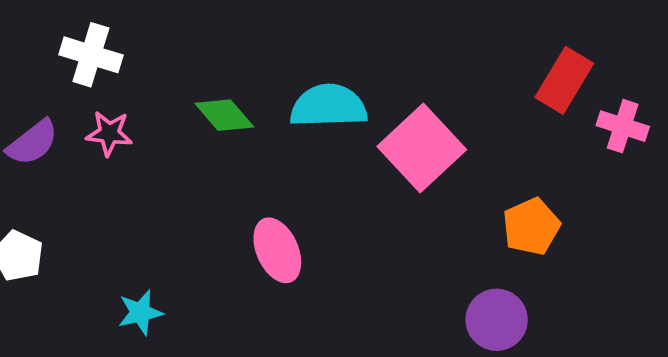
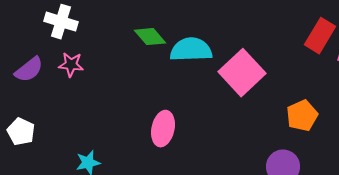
green diamond: (224, 115) -> (150, 37), moved
pink ellipse: (277, 250) -> (163, 129), turned 36

